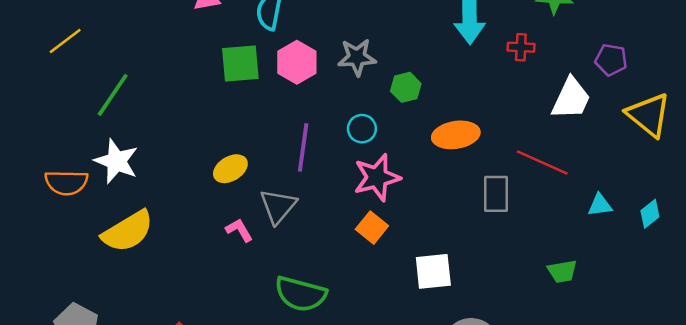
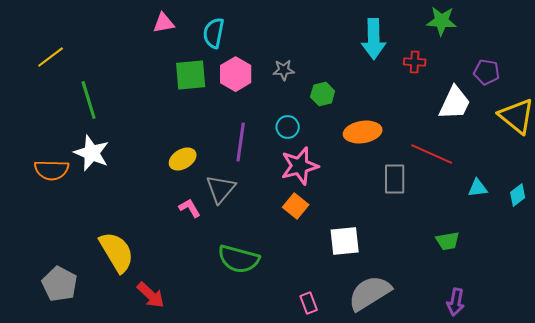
gray star: (357, 57) -> (284, 70), size x0.7
green line: (113, 95) -> (89, 100), turned -51
yellow semicircle: (128, 231) -> (117, 252), moved, turned -90

